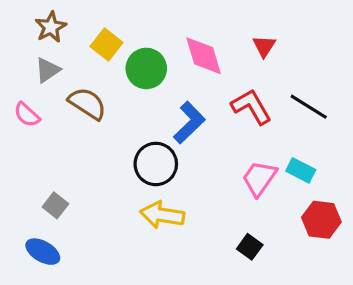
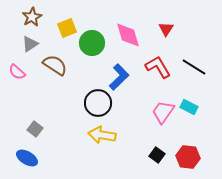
yellow square: (106, 45) -> (67, 28), turned 30
red hexagon: (321, 220) -> (188, 157), moved

